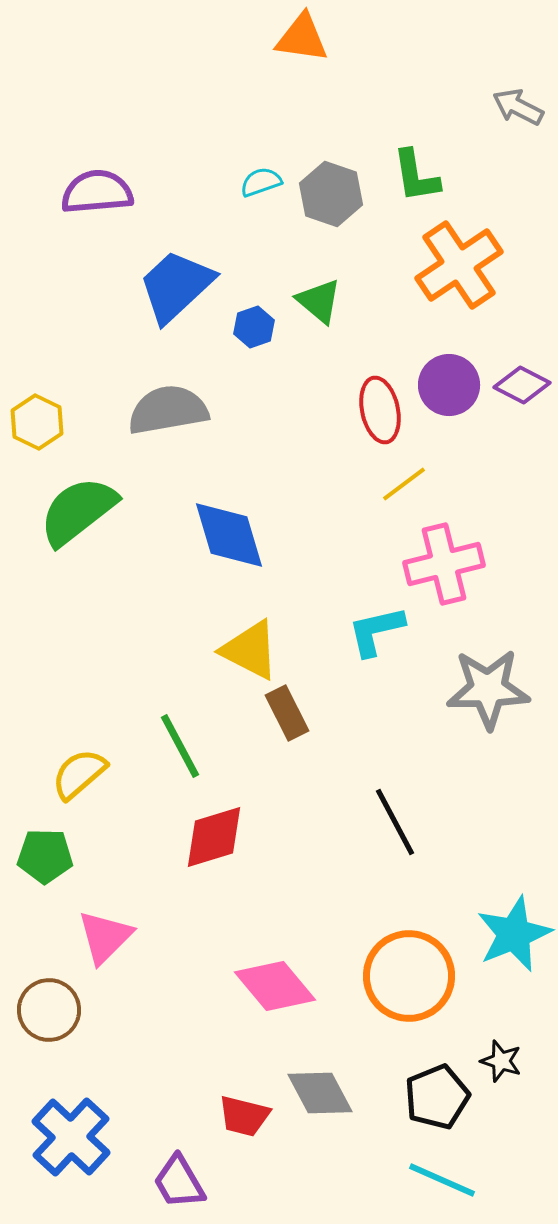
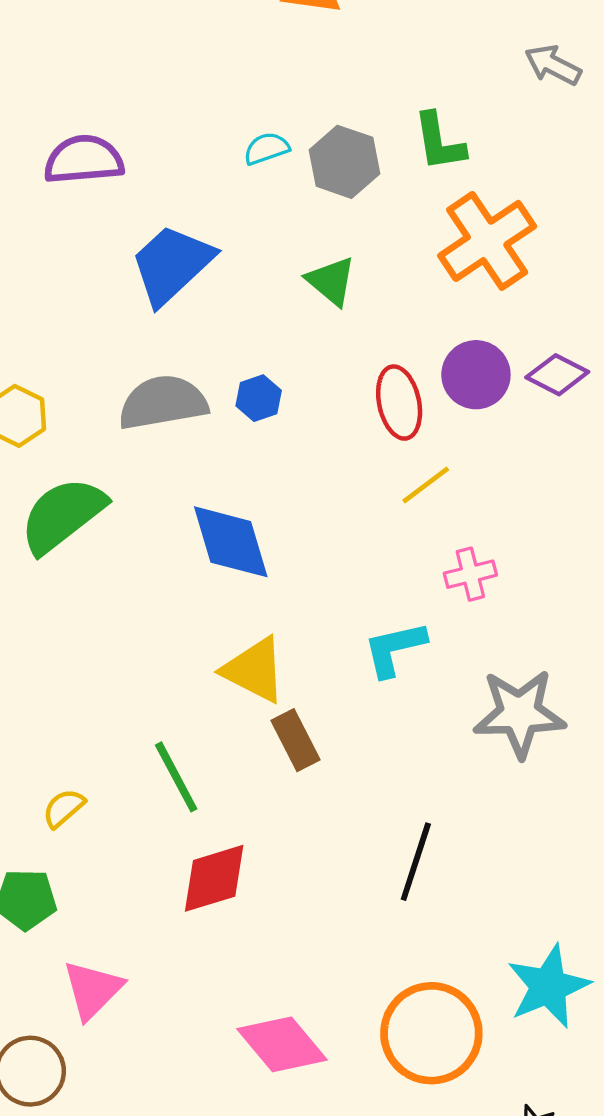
blue hexagon: (254, 327) -> (259, 398), moved
pink cross: (444, 564) -> (470, 574), size x0.6
yellow semicircle: (79, 774) -> (64, 808), size x0.7
black line: (395, 822) -> (416, 862), turned 46

